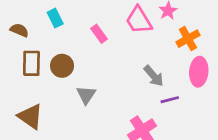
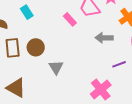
pink rectangle: (99, 34) -> (70, 19), moved
gray arrow: (154, 76) -> (104, 38), moved, turned 138

